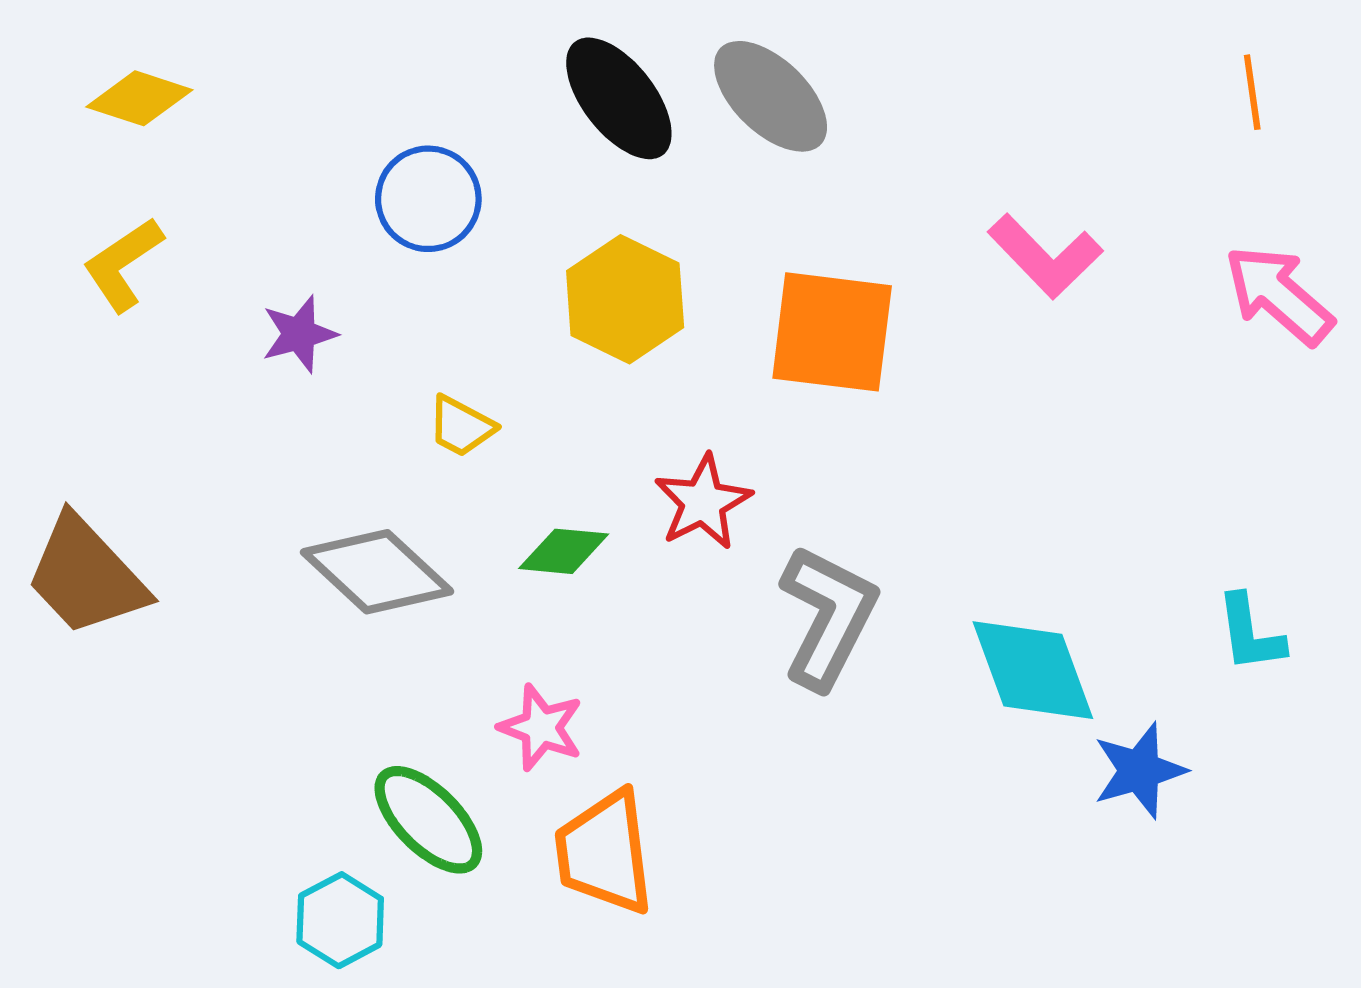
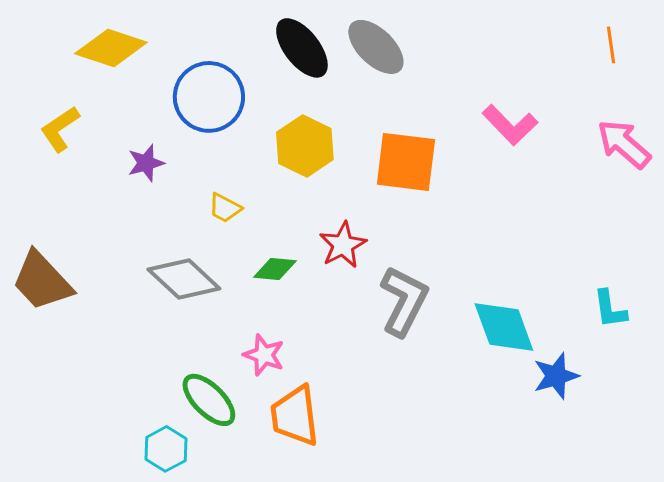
yellow diamond: (139, 98) -> (111, 48), moved, size x1.4
blue circle: (428, 199) -> (209, 97), size x1.4

